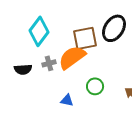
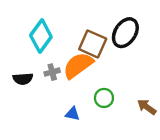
brown square: (85, 38) -> (93, 44), turned 35

